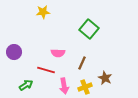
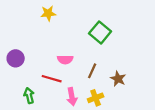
brown star: (105, 78) -> (118, 79), moved
green arrow: (26, 85) -> (29, 96), turned -72

